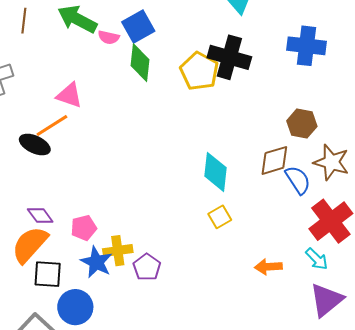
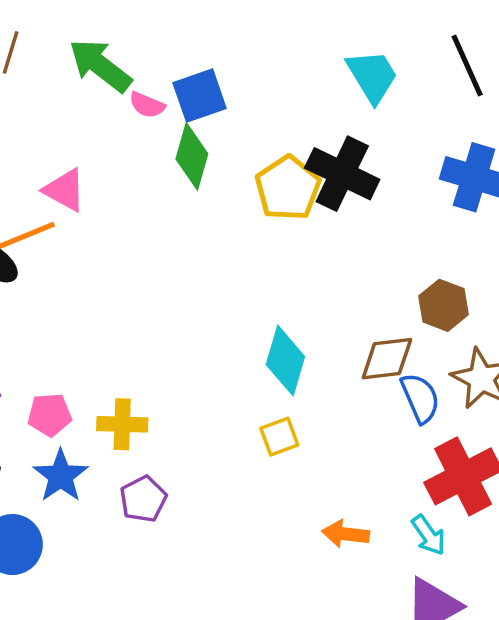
yellow cross: (118, 251) -> (122, 424), moved

